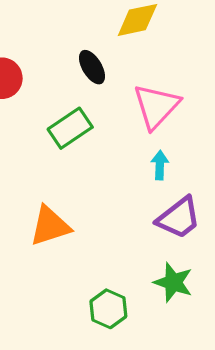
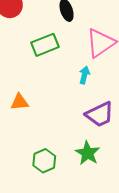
cyan arrow: (160, 165) -> (84, 75), moved
orange triangle: (50, 226) -> (19, 102), size x0.7

